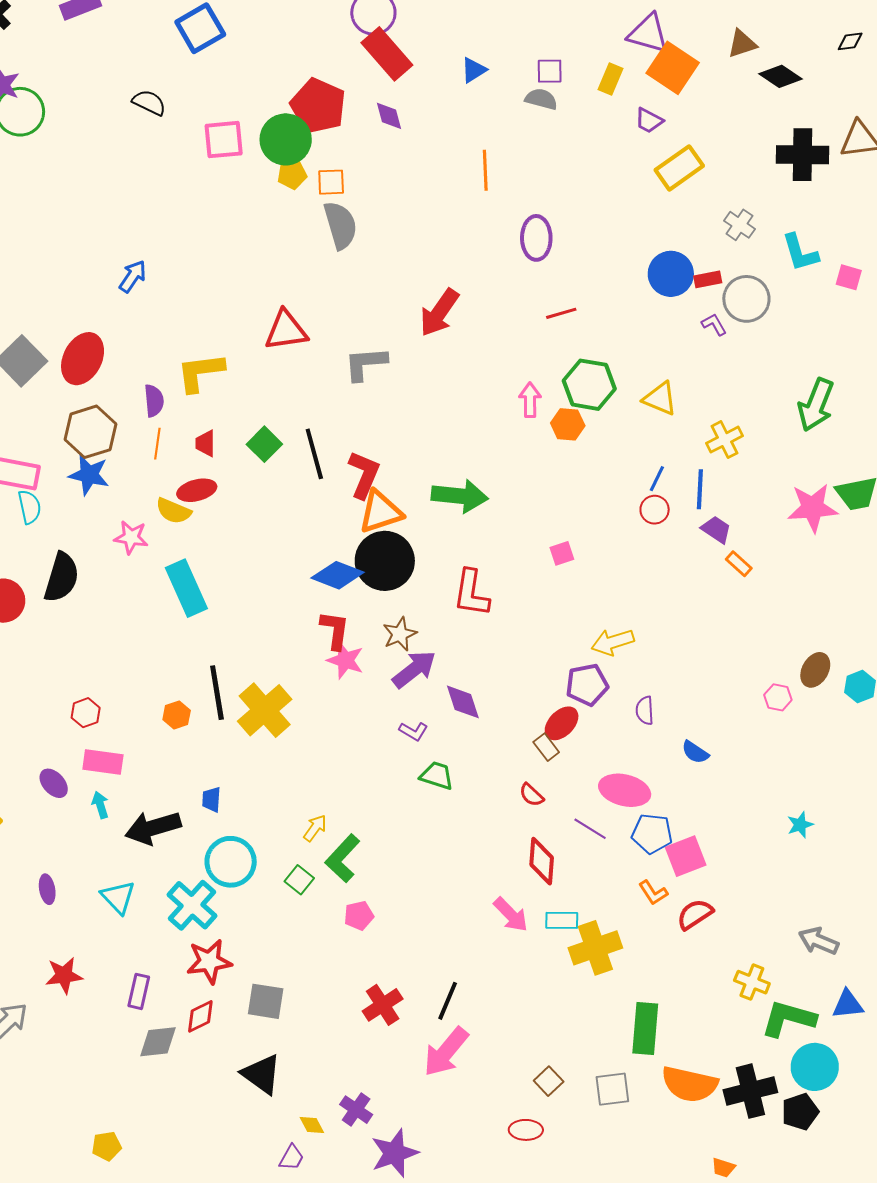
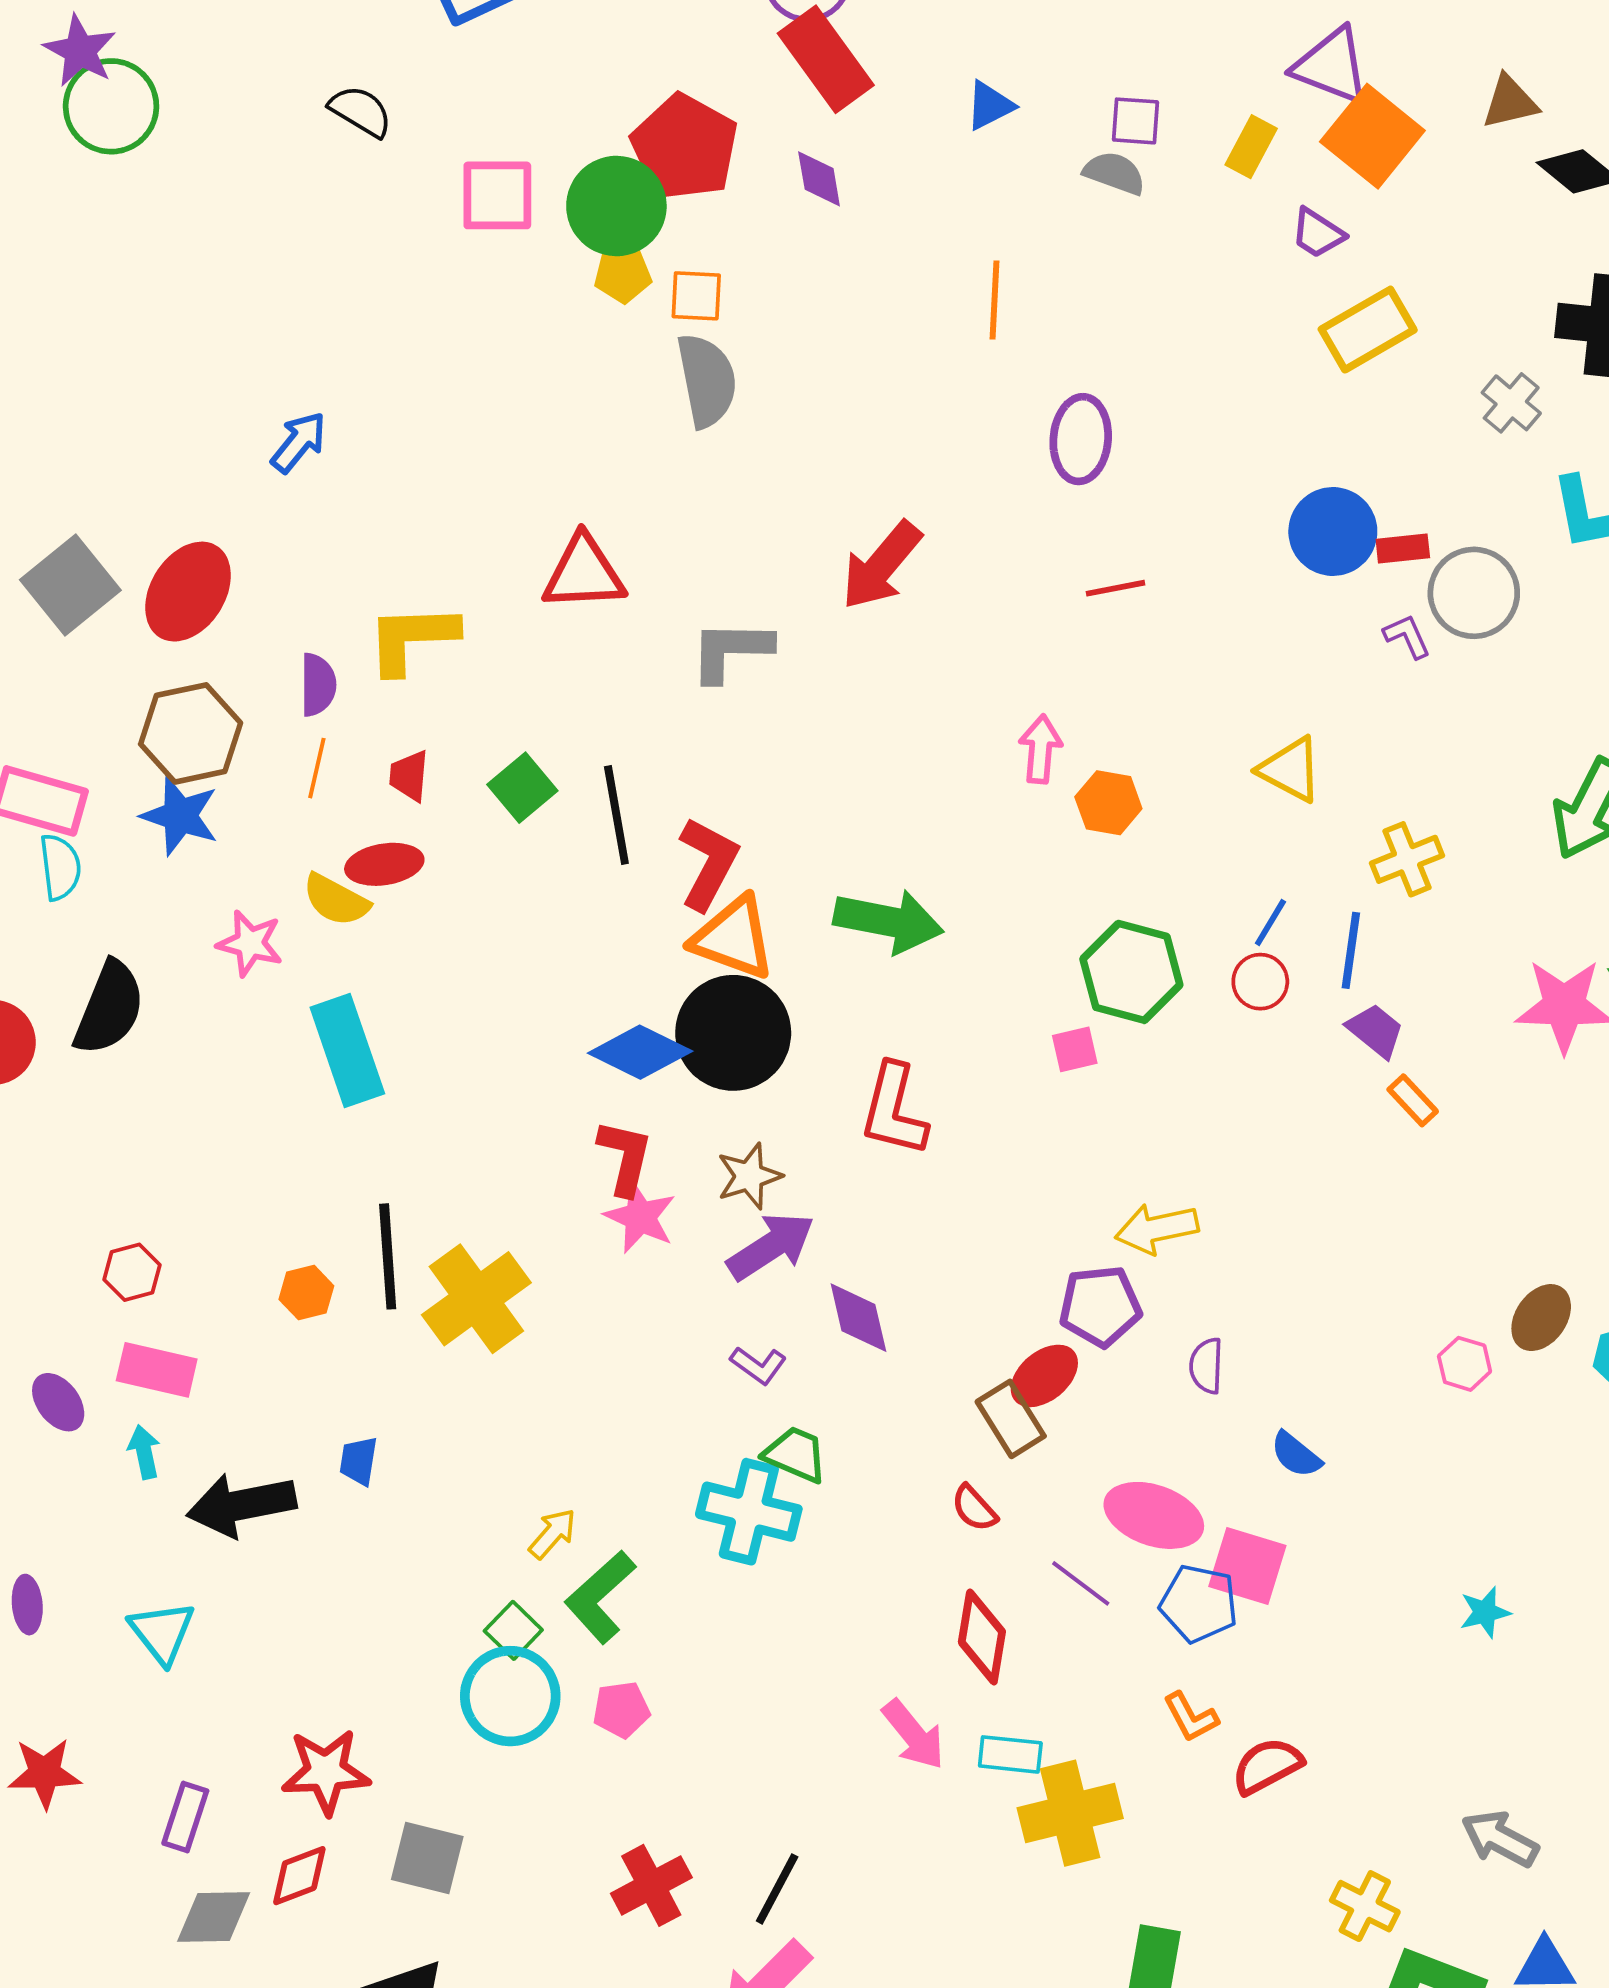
gray cross: (739, 225) -> (1511, 403), moved
green hexagon: (589, 385) -> (1131, 972), moved
orange triangle: (380, 512) -> (733, 938), turned 33
brown rectangle: (546, 747) -> (1011, 1419), size x1.4
pink square: (686, 856) -> (1247, 1566), moved, turned 33
cyan circle: (231, 862) -> (510, 1696), moved
cyan cross: (192, 905) -> (749, 1512), moved, turned -33

